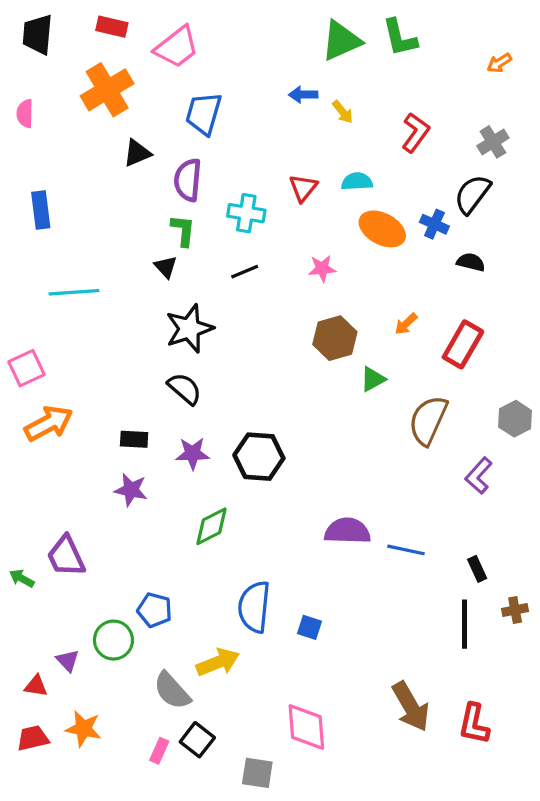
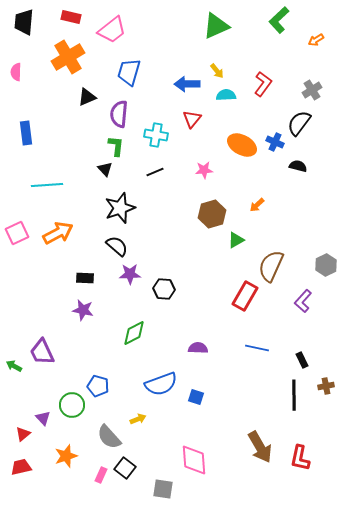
green L-shape: (400, 38) -> (279, 20), moved, turned 60
blue arrow: (303, 95) -> (187, 84), moved, size x1.4
cyan semicircle: (357, 182) -> (226, 95), moved
red rectangle: (463, 344) -> (245, 296), moved
orange arrow: (49, 423) -> (58, 233), moved
purple star: (193, 453) -> (130, 274), moved
black hexagon: (259, 457) -> (164, 289), size x0.7
purple semicircle: (347, 531) -> (198, 348), moved, size x0.7
blue semicircle: (254, 607) -> (161, 384), turned -116
yellow arrow: (218, 662) -> (138, 419), size x0.6
red triangle: (36, 686) -> (23, 434), turned -49
orange star: (83, 729) -> (66, 456), moved, turned -30

